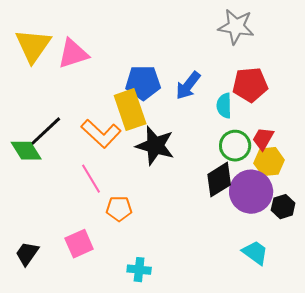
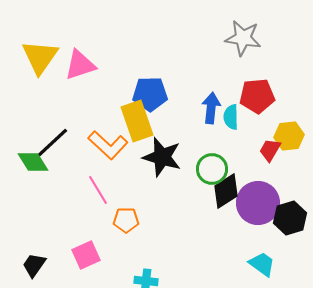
blue arrow: (188, 86) -> (211, 108), moved, turned 148
green circle: (235, 146) -> (212, 169), moved
yellow hexagon: (269, 162) -> (289, 136), moved
black hexagon: (283, 207) -> (290, 218), size x1.4

